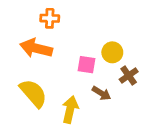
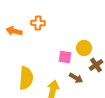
orange arrow: (36, 48) -> (14, 31), moved, size x0.7
yellow semicircle: (33, 93) -> (26, 78), turned 45

